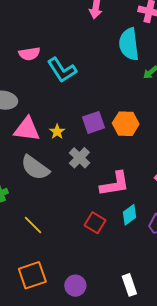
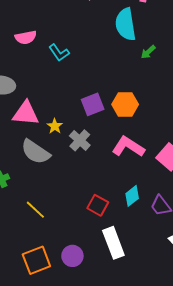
cyan L-shape: (62, 70) -> (59, 53), size x0.7
yellow star: (57, 132) -> (55, 126), moved
pink L-shape: (115, 184) -> (128, 147), moved, turned -136
white rectangle: (129, 285) -> (113, 243), moved, size x1.4
purple circle: (75, 286) -> (72, 256), moved

